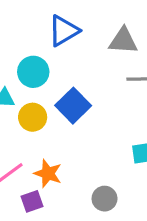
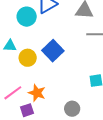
cyan circle: (33, 72) -> (27, 17), moved

